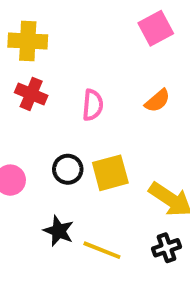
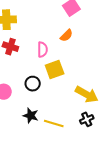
orange semicircle: (157, 101) -> (66, 35), moved
yellow square: (110, 173) -> (55, 69), moved

